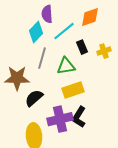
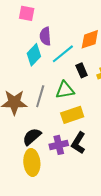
gray line: (42, 58) -> (40, 96), moved
black semicircle: (34, 98) -> (32, 137), moved
purple cross: (60, 119) -> (59, 145), size x0.7

